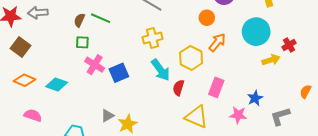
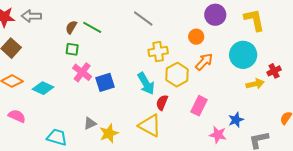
yellow cross: (152, 38) -> (158, 52), moved
yellow triangle: (196, 117) -> (150, 126), moved

